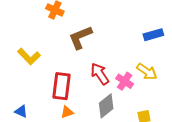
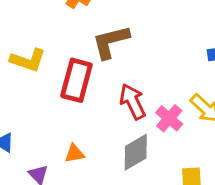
yellow L-shape: (29, 57) -> (28, 60), turned -35
red rectangle: (62, 86) -> (76, 80), moved

